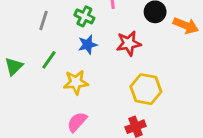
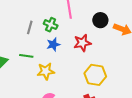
gray line: (43, 20) -> (30, 27), moved
green line: (49, 60) -> (26, 56), turned 64

